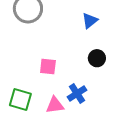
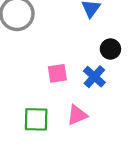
blue cross: (77, 93) -> (94, 77), moved

